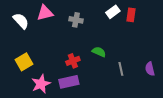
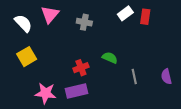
pink triangle: (45, 13) -> (50, 14), turned -36
yellow square: (24, 62) -> (27, 57), moved
pink star: (41, 84) -> (45, 93), turned 30

